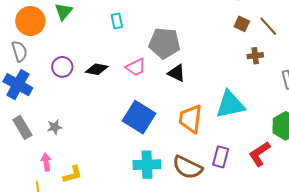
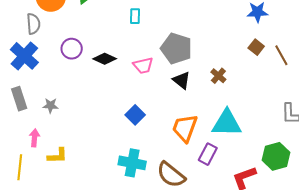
brown cross: (255, 56) -> (218, 76), moved, turned 35
blue square: (139, 117) -> (135, 115), size x0.6
purple rectangle: (221, 157) -> (208, 154), moved

